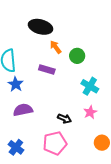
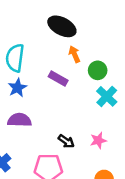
cyan cross: (90, 86) -> (107, 96), moved

